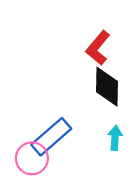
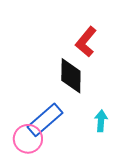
black diamond: (107, 87) -> (71, 76), moved

